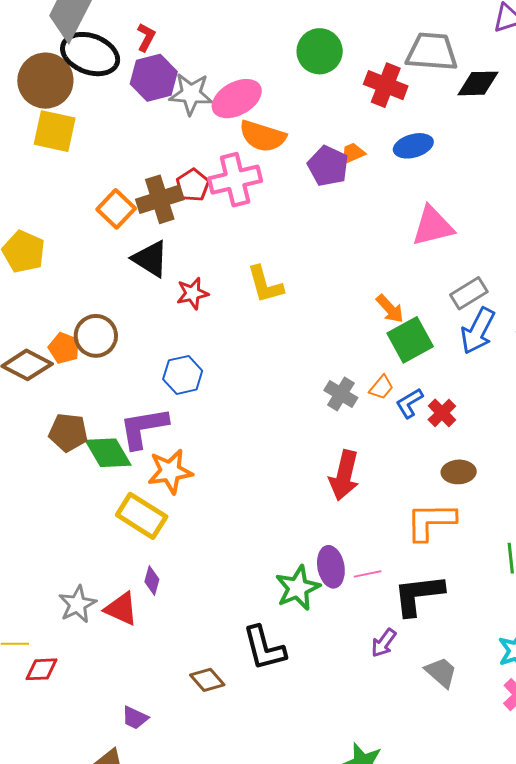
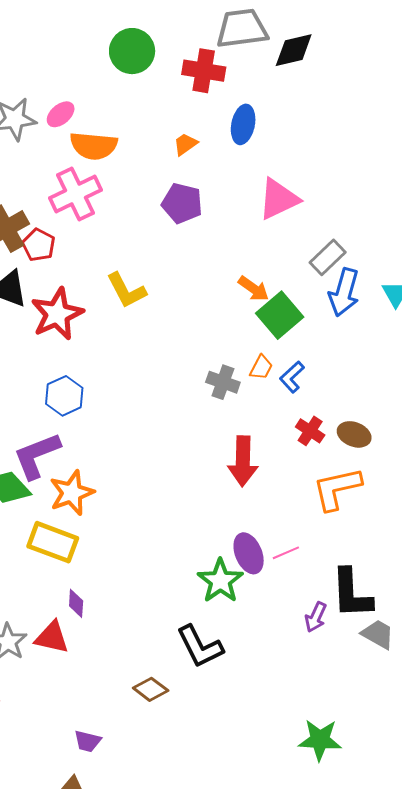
pink ellipse: (237, 99) -> (61, 114), size x0.6
blue ellipse: (413, 146) -> (243, 124), turned -51
purple pentagon: (328, 166) -> (182, 203), moved
red pentagon: (193, 185) -> (39, 245), moved
red star: (192, 293) -> (57, 314), size x1.6
red cross: (442, 413) -> (310, 431), moved
brown ellipse: (459, 472) -> (354, 434), turned 36
black L-shape: (418, 595) -> (352, 594), moved, turned -74

